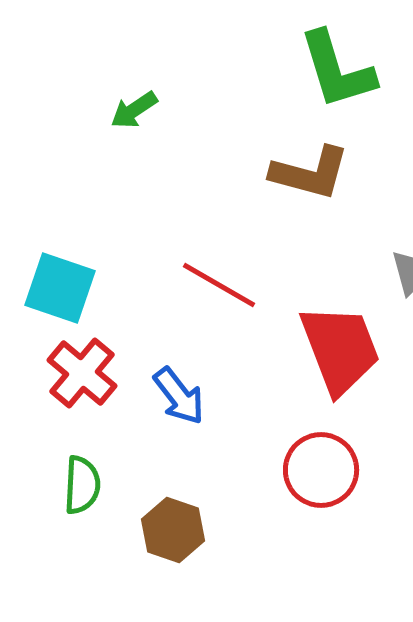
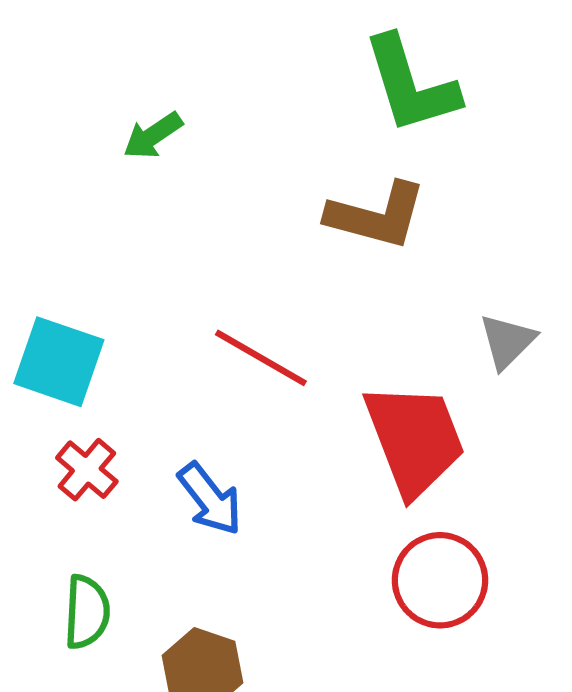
red cross: (82, 373) -> (87, 470), size x0.7
red circle: (321, 470) -> (440, 580), moved

